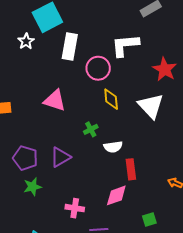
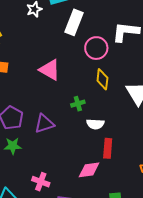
pink cross: (75, 208) -> (41, 182), moved

